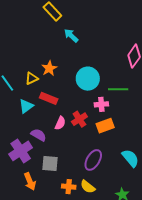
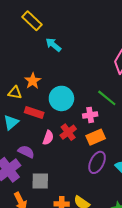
yellow triangle: (32, 78) -> (15, 93), turned 40
cyan circle: (88, 79) -> (61, 98), moved
green line: (118, 89) -> (107, 98), turned 42
purple ellipse: (93, 160) -> (97, 162), moved

